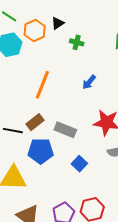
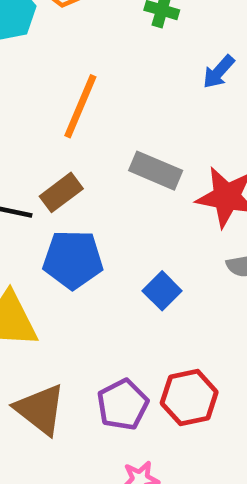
blue arrow: (89, 82) -> (219, 72), moved
gray rectangle: (65, 130) -> (156, 171), moved

